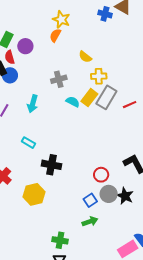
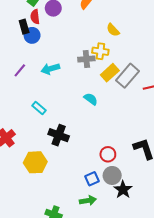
yellow cross: (99, 76) -> (100, 51), moved
gray cross: (59, 79) -> (86, 59), moved
cyan semicircle: (73, 102) -> (91, 99), moved
cyan arrow: (33, 104) -> (50, 69), turned 48
black star: (125, 196) -> (123, 190), moved

